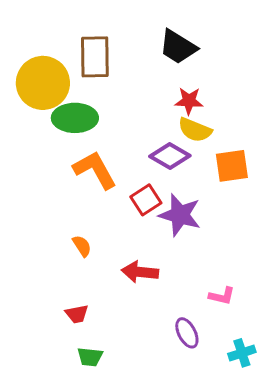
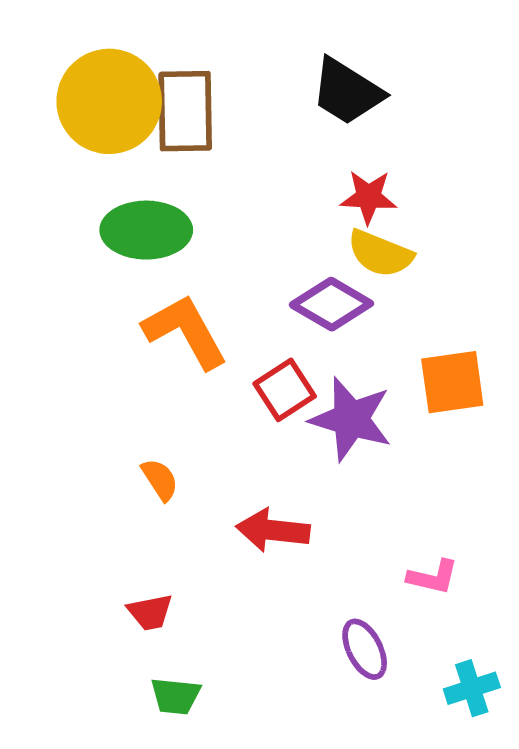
yellow circle: (43, 83) -> (109, 101), moved
orange square: (232, 166) -> (452, 382), moved

